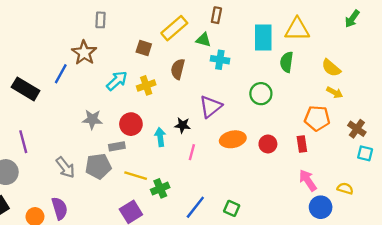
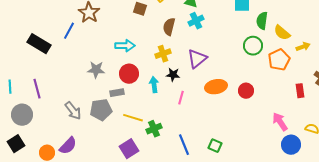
cyan cross: (220, 60) -> (196, 21), moved, turned -35
yellow semicircle: (331, 68) -> (282, 33), moved
cyan arrow: (117, 81) -> (125, 46), moved, turned 42
yellow cross: (146, 85) -> (163, 54), moved
yellow arrow: (335, 92) -> (303, 47), turned -48
green circle: (261, 94) -> (253, 46), moved
orange pentagon: (317, 118) -> (279, 60), moved, turned -30
red rectangle: (302, 144) -> (300, 91), moved
blue line: (195, 207) -> (184, 145), turned -60
purple semicircle: (60, 208) -> (68, 146), turned 60

